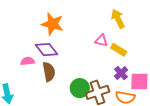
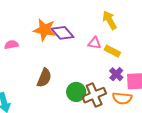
purple diamond: (46, 50) -> (62, 33), moved
pink semicircle: (28, 61) -> (11, 45), moved
brown semicircle: (49, 72) -> (44, 78), turned 36

